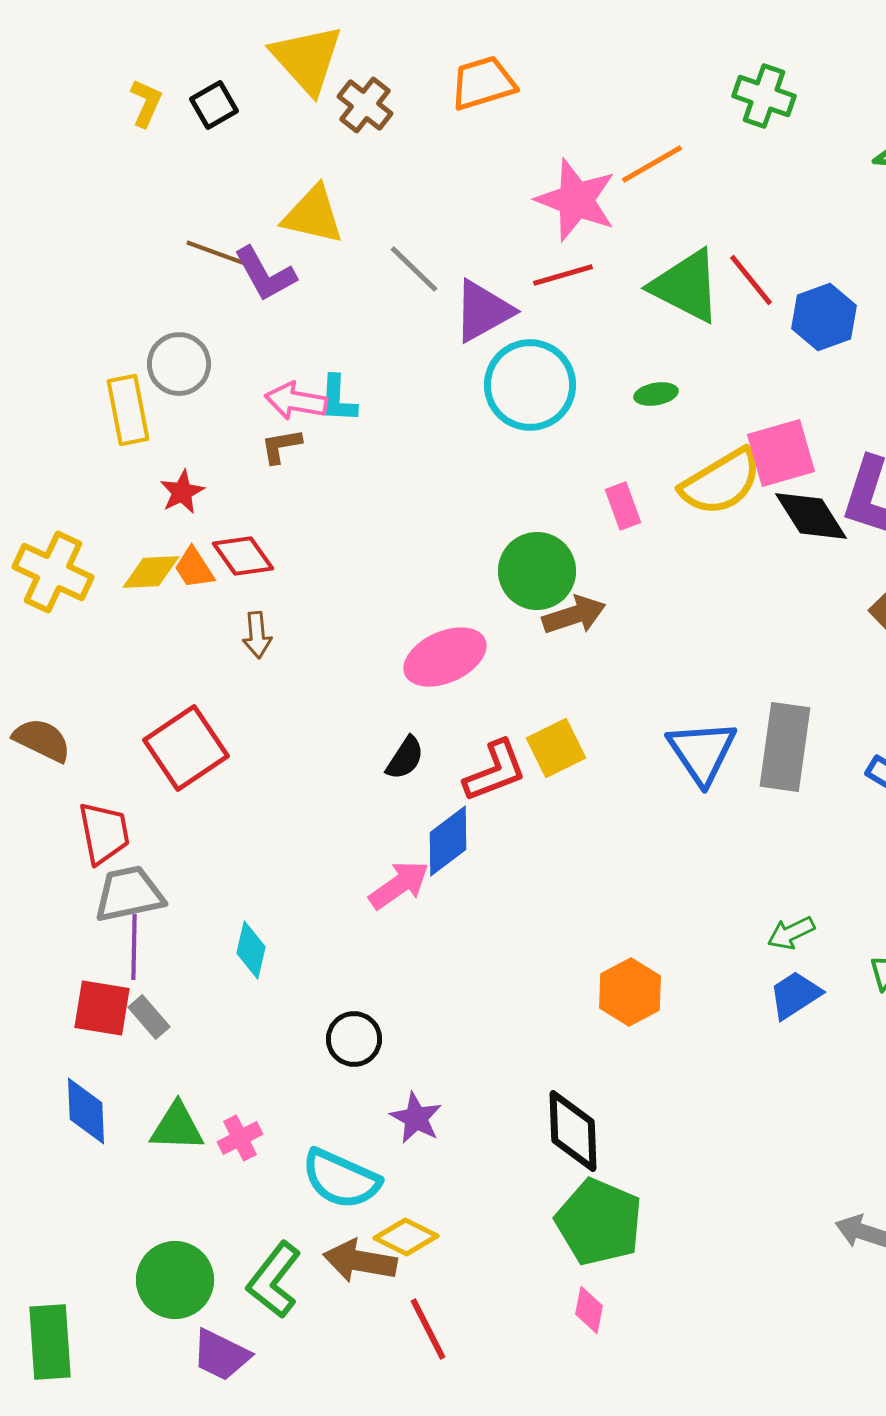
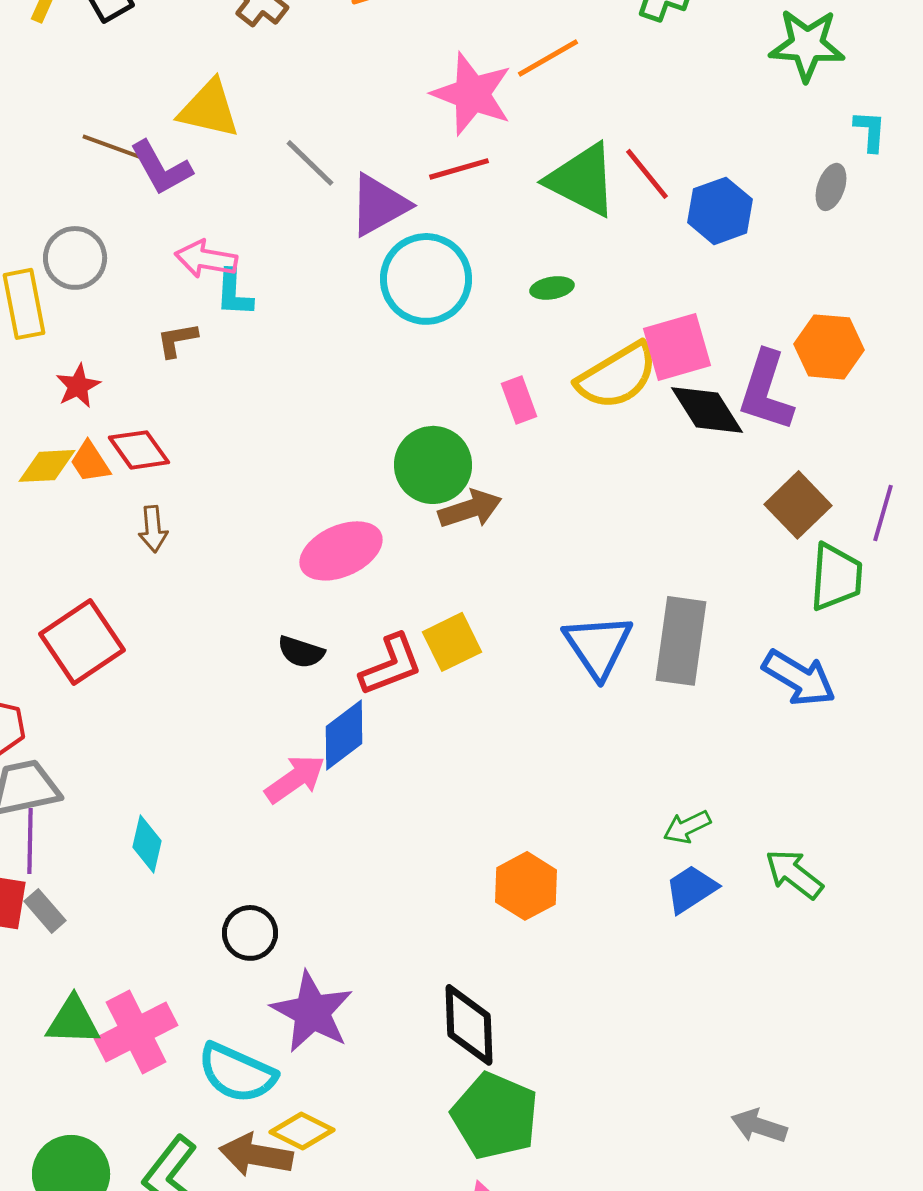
pink arrow: (296, 401) -> (206, 259), moved
black semicircle: (405, 758) -> (301, 652), turned 75
purple star: (416, 1118) -> (312, 1012), size x1.6
pink cross: (240, 1138) -> (136, 1032), size x1.8

